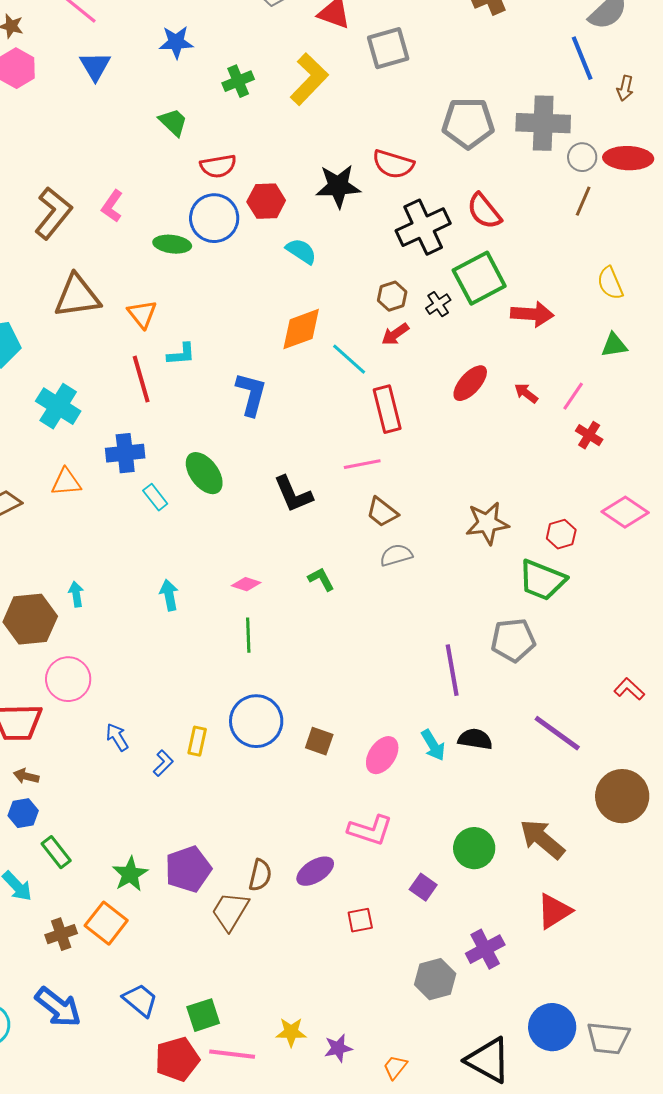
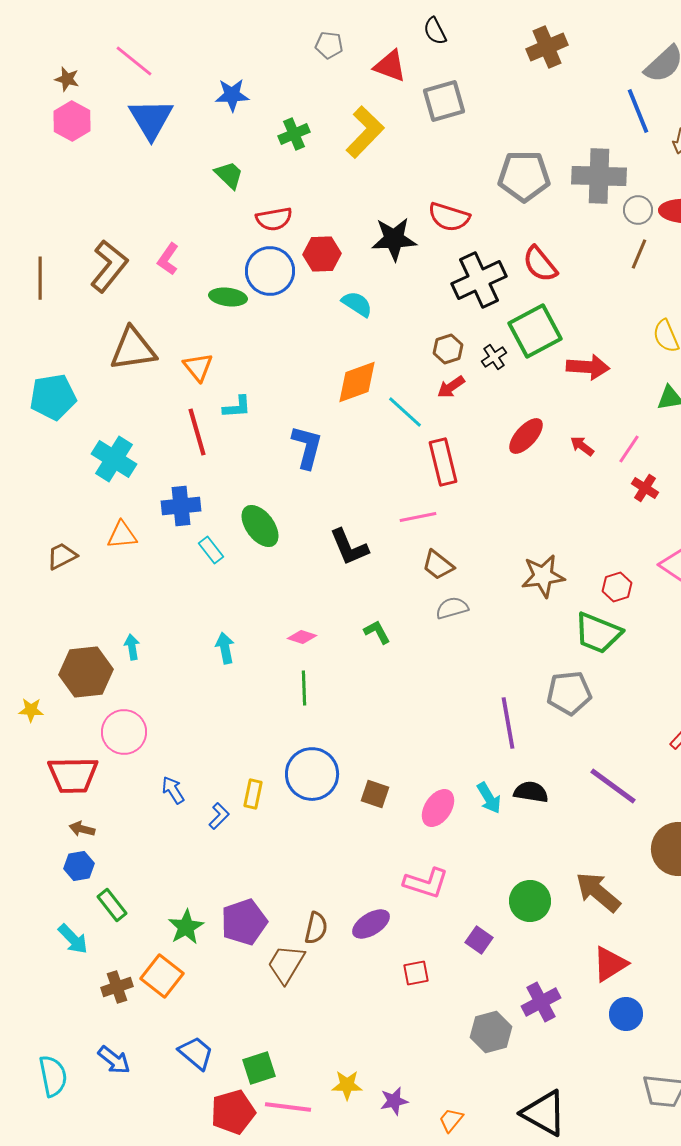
blue triangle: (95, 66) -> (151, 119), size x1.4
blue arrow: (58, 1007) -> (114, 1060), size x0.7
blue circle: (552, 1027) -> (626, 1014), moved, size x0.7

